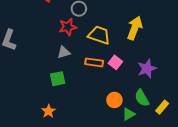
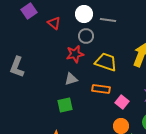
pink square: (115, 62) -> (122, 102), moved

